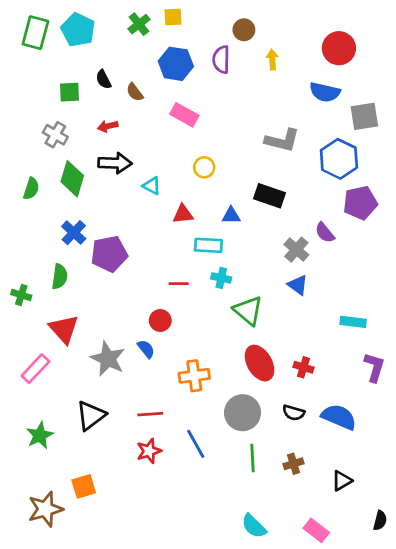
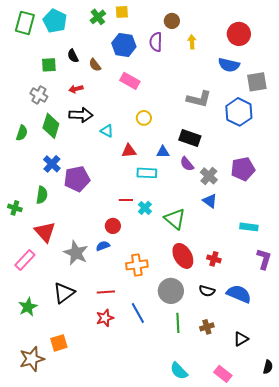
purple pentagon: (360, 203) -> (243, 169), moved
purple semicircle: (325, 233) -> (187, 164), moved
cyan cross: (221, 278) -> (145, 208), moved, turned 32
blue semicircle: (146, 349) -> (103, 246), turned -72

